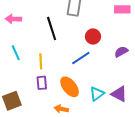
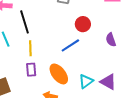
black line: (52, 29) -> (24, 22), moved
purple semicircle: (121, 52) -> (111, 40), turned -80

